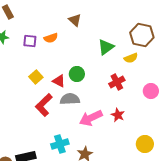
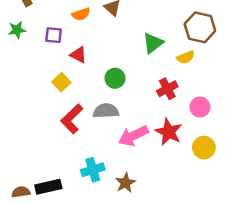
orange semicircle: (51, 38) -> (81, 14), moved
red triangle: (59, 81) -> (78, 55), moved
pink circle: (151, 91) -> (200, 107), moved
red star: (118, 115) -> (169, 132), size x1.5
yellow circle: (145, 144) -> (204, 148), moved

